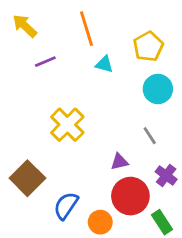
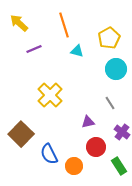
red circle: (130, 196) -> (96, 147), size x0.7
blue semicircle: (66, 206) -> (49, 154), turned -60

